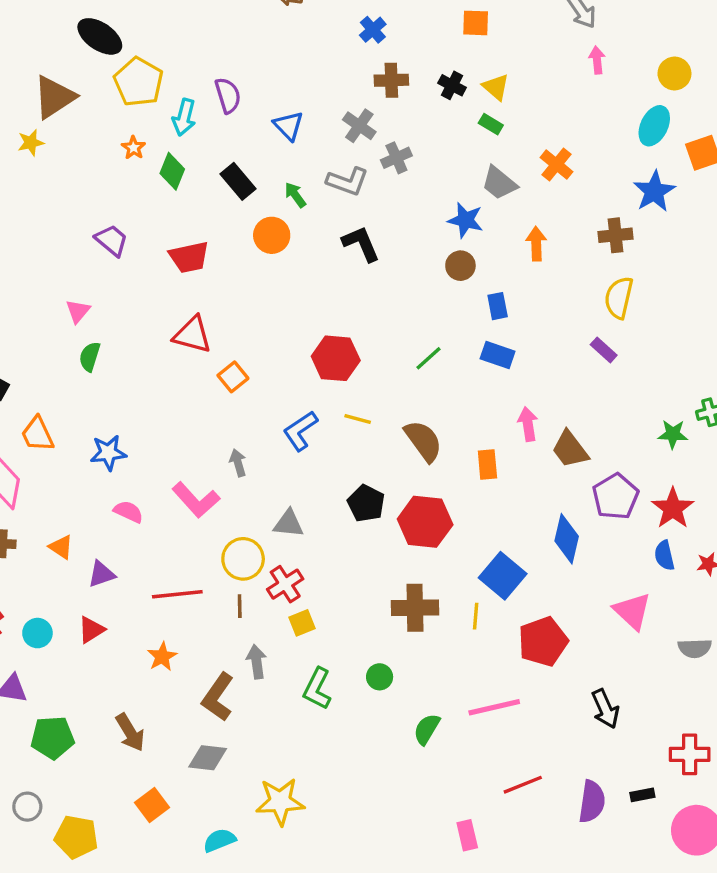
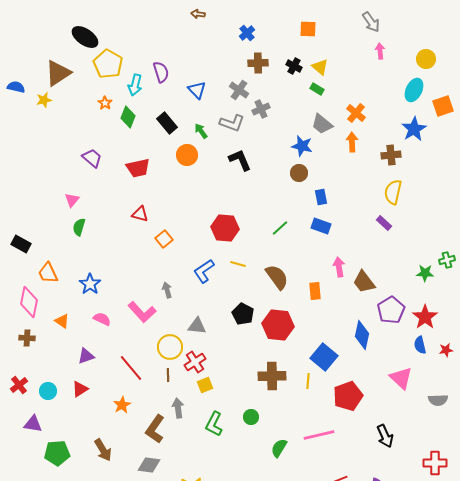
orange arrow: (536, 244) -> (352, 142), moved
red triangle: (192, 335) -> (140, 214), size x0.7
blue star: (108, 453) -> (90, 284), turned -30
orange triangle: (61, 547) -> (62, 321), moved
red line: (177, 594) -> (131, 368), turned 56

